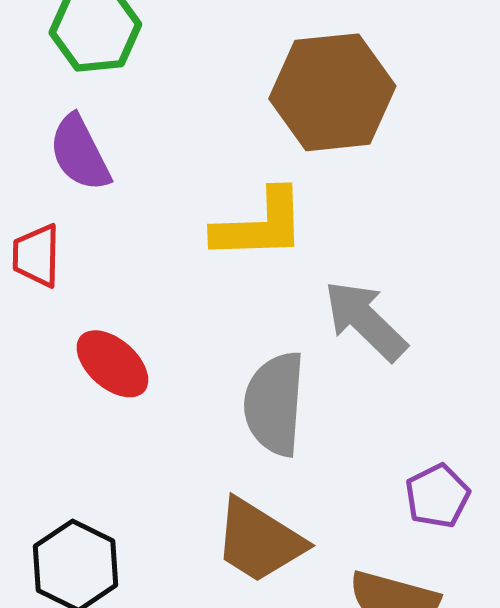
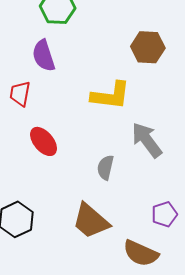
brown hexagon: (332, 92) -> (148, 47), size x0.7
gray semicircle: (275, 404) -> (105, 167), size x0.6

